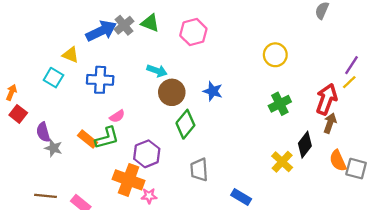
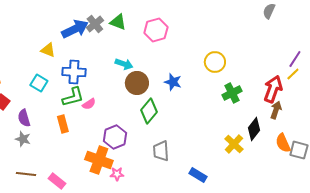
yellow circle: (275, 55) -> (215, 62), moved
cyan square: (53, 78) -> (39, 83), moved
green L-shape: (107, 138) -> (73, 97), moved
orange rectangle: (88, 139) -> (63, 124), turned 36
gray star: (53, 148) -> (23, 139), moved

